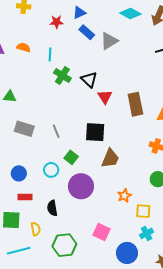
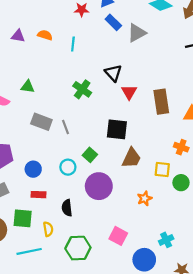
green cross: (62, 76) -> (82, 89), moved
gray line: (56, 131) -> (65, 127), moved
yellow square: (143, 211) -> (162, 170), moved

